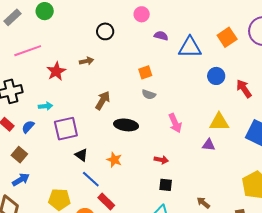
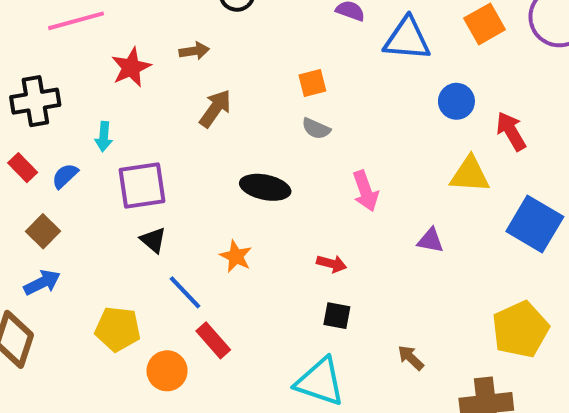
brown arrow: (103, 100) -> (215, 108), moved
cyan arrow: (45, 106) -> (104, 137), turned 96
yellow triangle: (219, 122) -> (470, 174), moved
black triangle: (81, 155) -> (153, 240), moved

